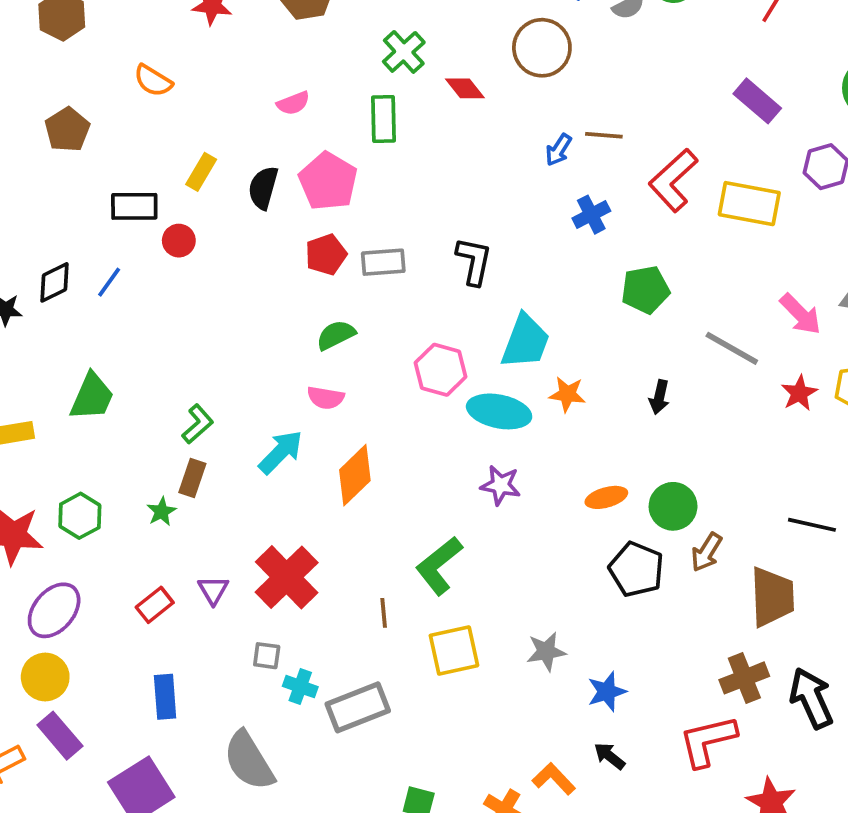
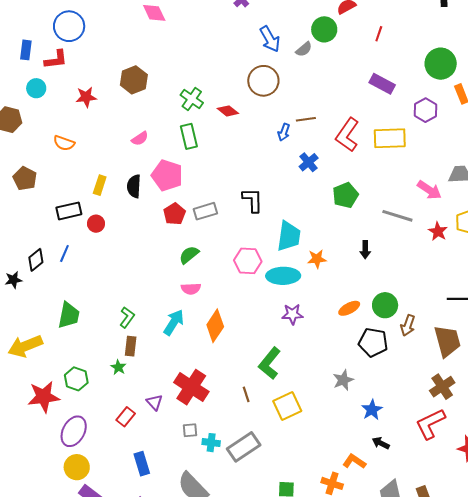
gray star: (546, 651) -> (343, 380), moved

